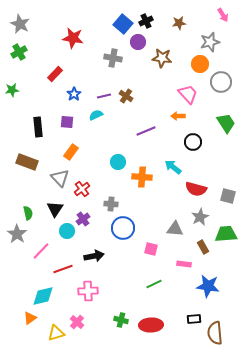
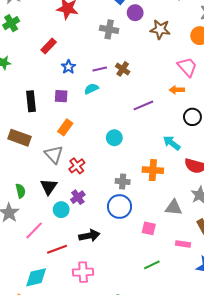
orange cross: (142, 177) -> (153, 170), moved
gray cross: (111, 204) -> (123, 182), moved

